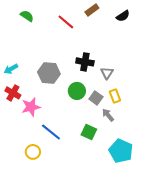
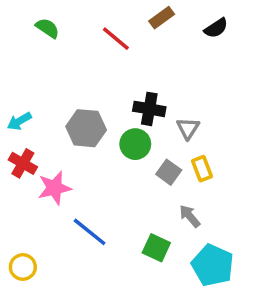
green circle: (77, 91) -> (135, 144), moved
gray arrow: (108, 115) -> (190, 216), moved
green square: (89, 132) -> (156, 248), moved
yellow circle: (33, 152) -> (23, 267), moved

